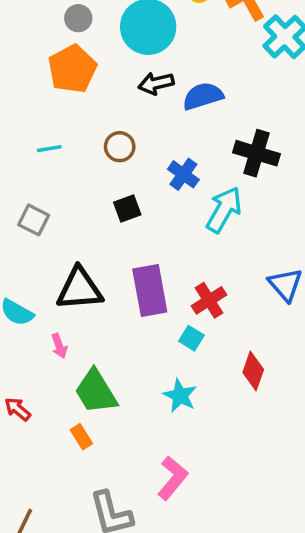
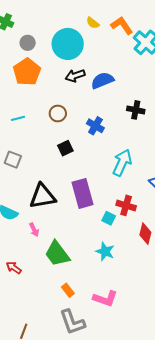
black cross: (256, 153) -> (136, 110), size x0.7
cyan arrow: (224, 210) -> (122, 163), moved
red cross: (209, 300) -> (126, 205), moved, turned -36
orange rectangle: (81, 437) -> (68, 290), moved
pink L-shape: (173, 478) -> (105, 299), turned 75

